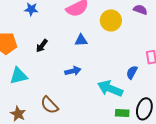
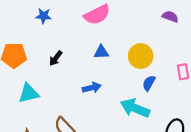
yellow circle: (111, 20) -> (141, 56), moved
blue semicircle: (132, 72) -> (149, 83), moved

